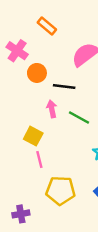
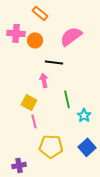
pink cross: (17, 51) -> (16, 33), turned -30
orange circle: (37, 73) -> (35, 40), moved
green line: (79, 117) -> (67, 99), moved, turned 48

